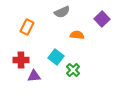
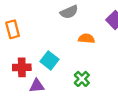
orange rectangle: (27, 27) -> (13, 29), moved, turned -42
cyan square: (56, 57) -> (50, 60), moved

